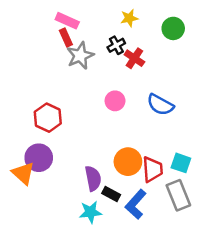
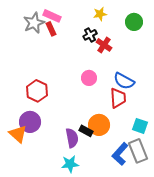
gray star: (80, 56) -> (34, 23), moved
red trapezoid: (153, 169) -> (118, 98), moved
black rectangle: (111, 194) -> (86, 131), moved
blue L-shape: (136, 204) -> (120, 154), moved

